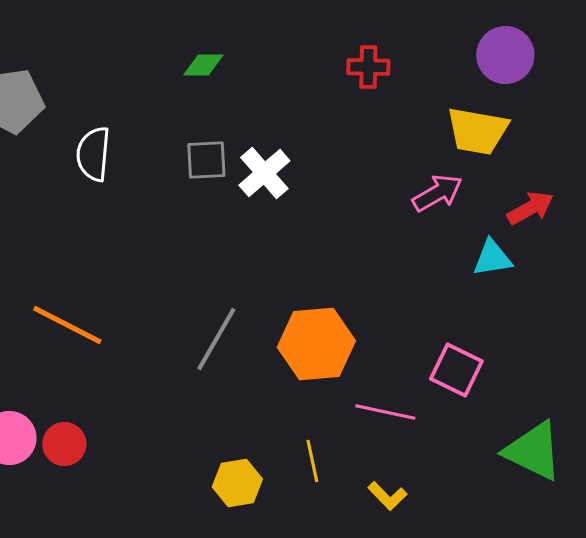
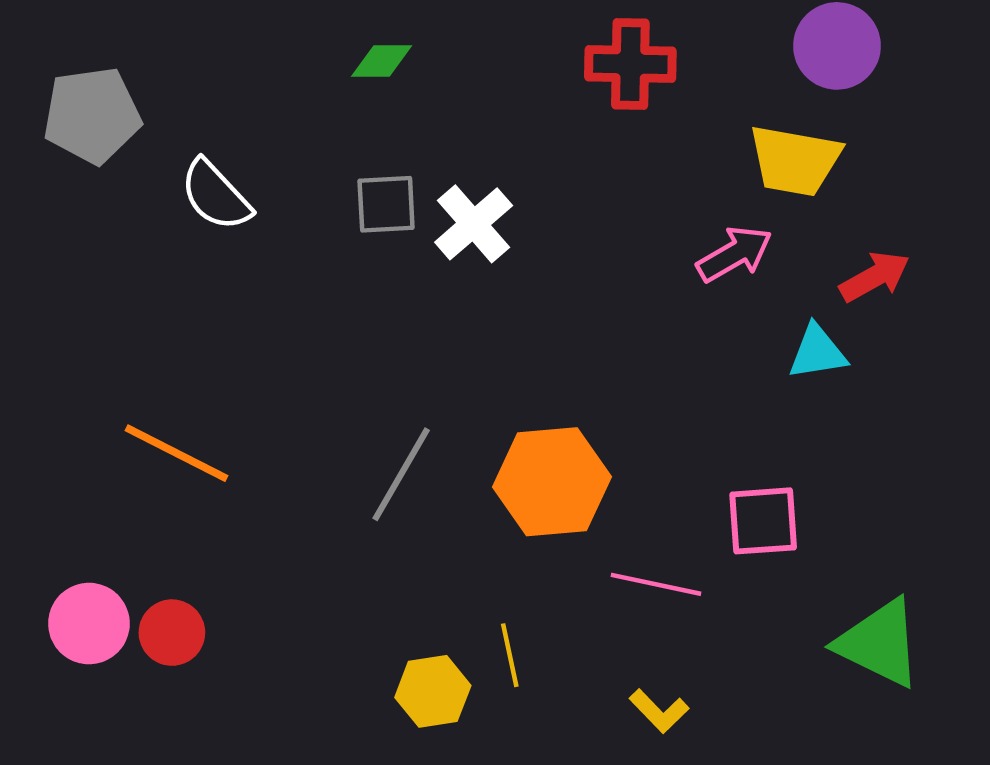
red cross: (368, 67) -> (630, 64), size x1.4
white semicircle: (93, 154) -> (216, 195), turned -48
pink square: (456, 370) -> (763, 521), turned -30
yellow line: (312, 461) -> (510, 655), moved

